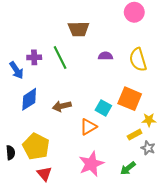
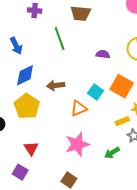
purple semicircle: (106, 56) -> (103, 54), moved
purple cross: (34, 57) -> (35, 11), moved
yellow pentagon: (36, 146) -> (27, 106), moved

